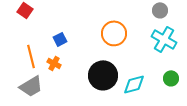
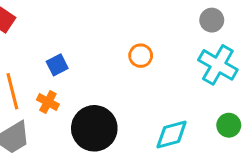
orange circle: (114, 33) -> (141, 56), size x0.6
black circle: (103, 75) -> (94, 128), moved

